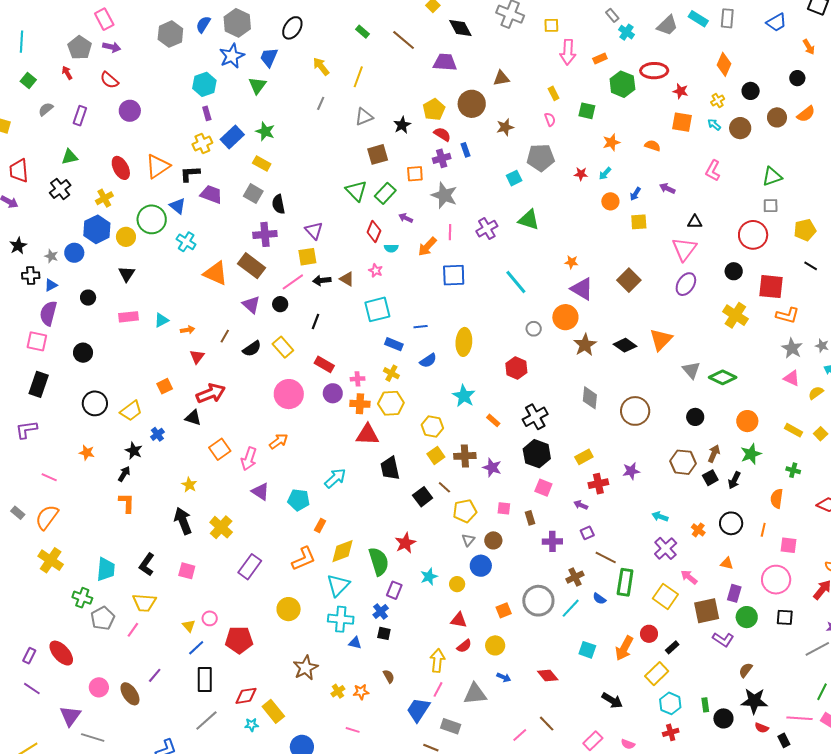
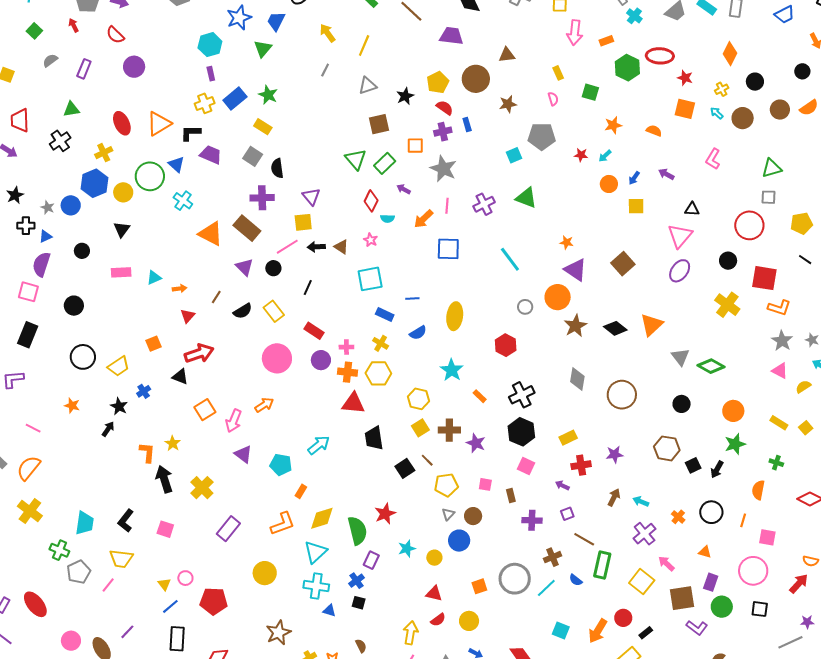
brown arrow: (714, 454) -> (614, 497), moved
orange L-shape: (127, 503) -> (147, 452), moved

